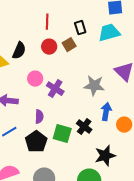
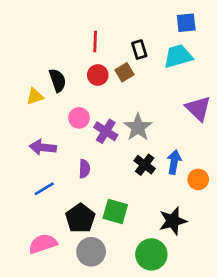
black semicircle: (19, 51) -> (58, 80), turned -42
gray star: (94, 86) -> (138, 127), moved, turned 30
black cross: (84, 127) -> (145, 165), moved
green square: (62, 134) -> (115, 212), moved
black pentagon: (36, 142) -> (80, 218), moved

